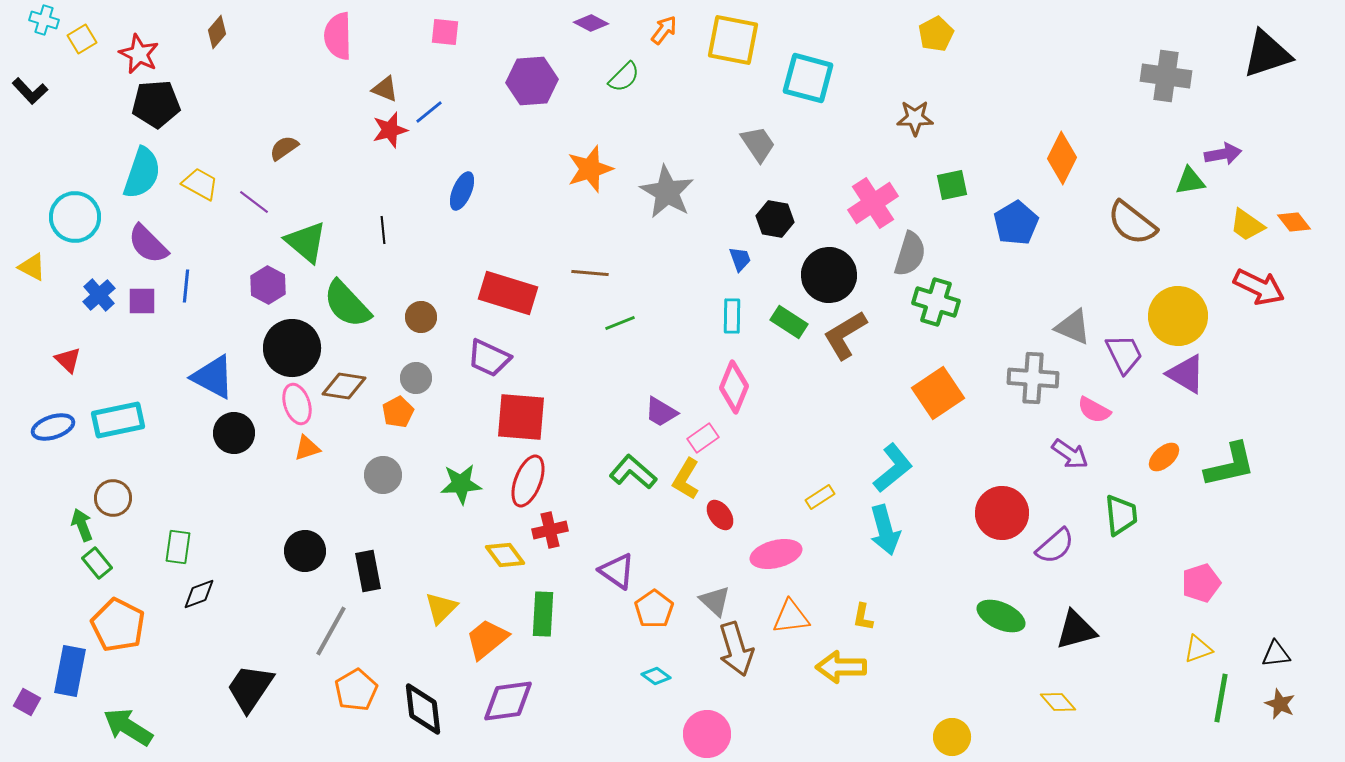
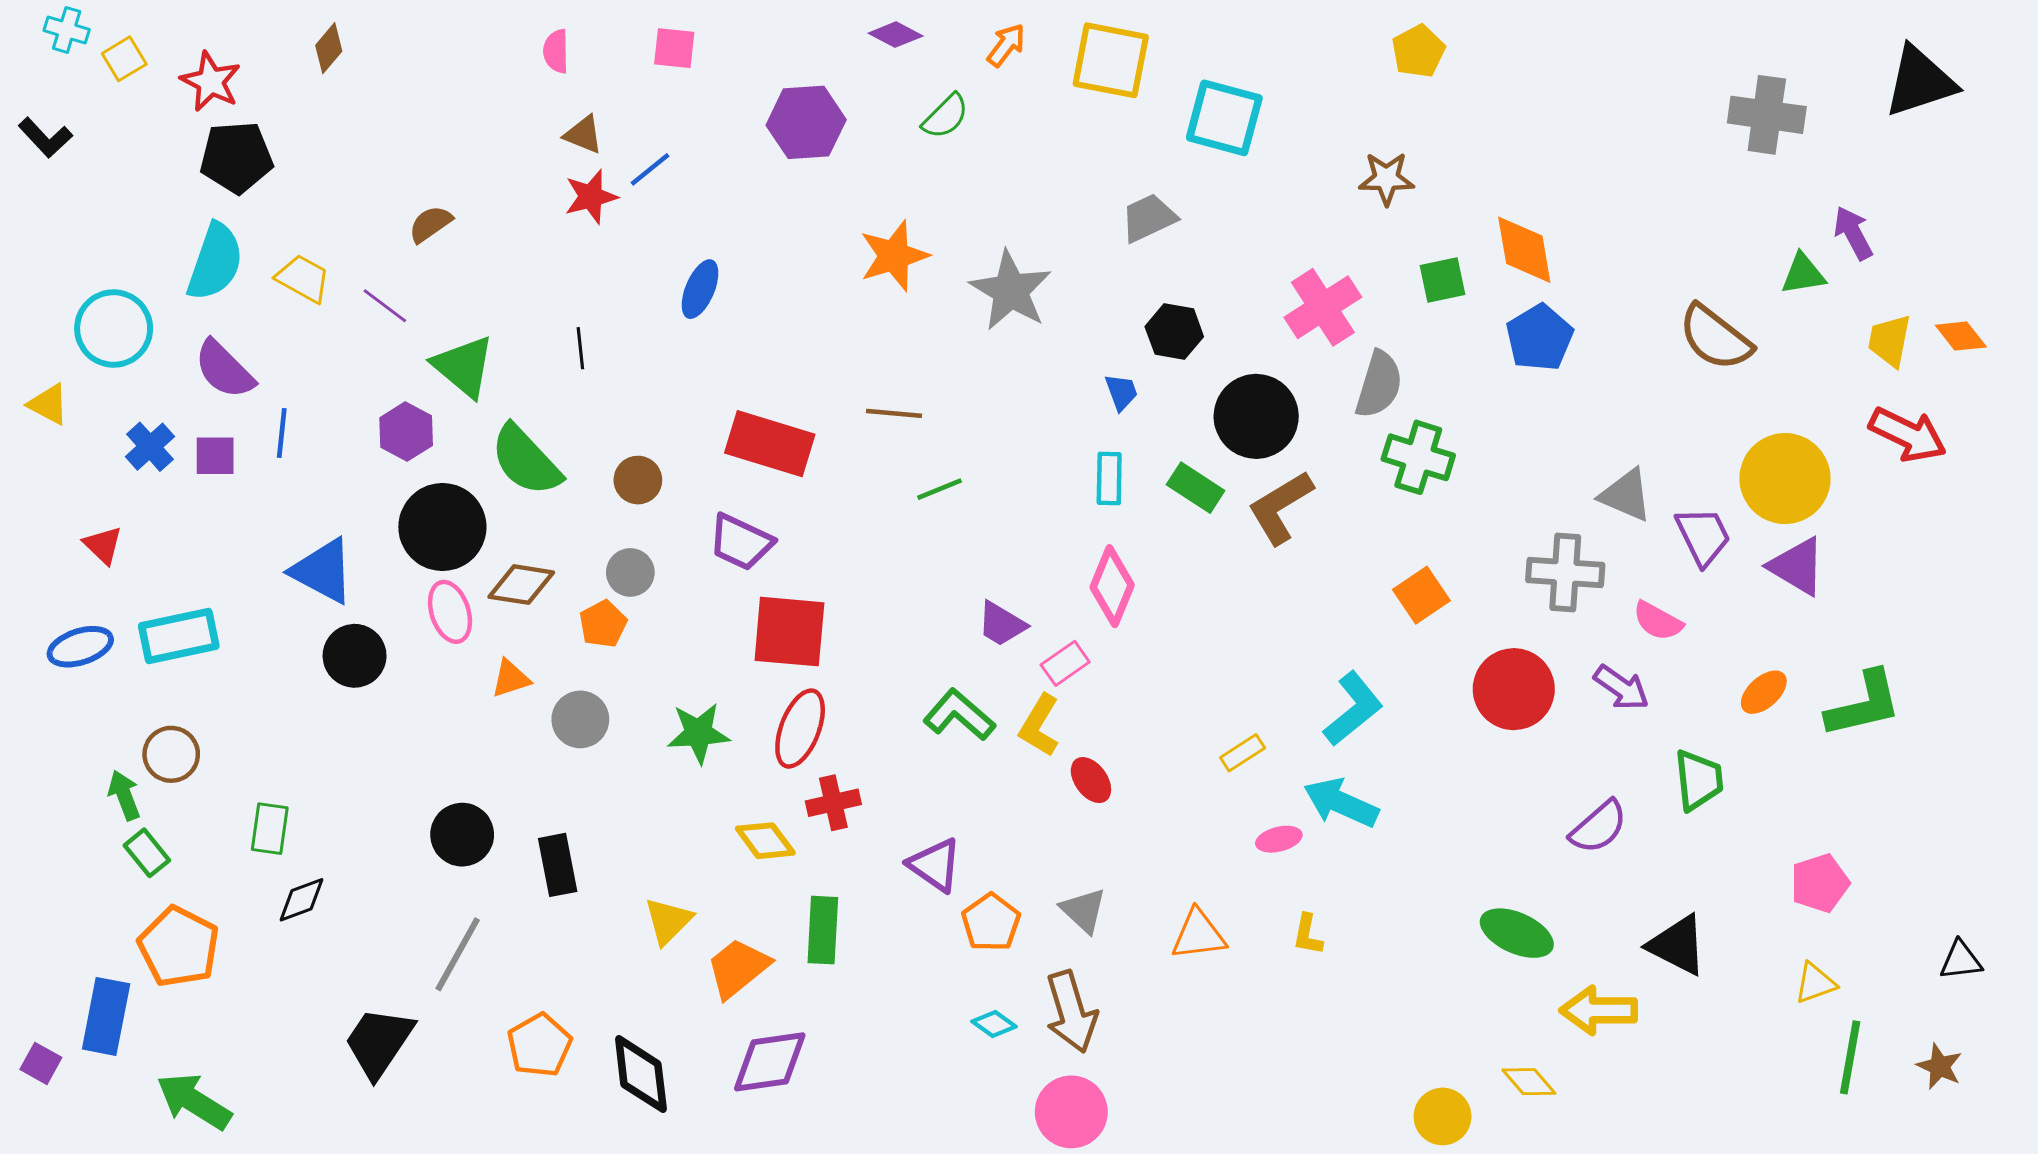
pink semicircle: (338, 36) -> (556, 51), moved, size x0.6
gray trapezoid: (758, 144) -> (1149, 218), turned -81
purple arrow: (1223, 154) -> (1853, 233), turned -108
orange diamond: (1062, 158) -> (1524, 250), moved, turned -36
yellow trapezoid: (1247, 225) -> (1890, 341), turned 66
orange square: (938, 393) -> (1421, 595), size x0.7
orange triangle: (307, 448) -> (511, 679), moved
red circle: (1002, 513) -> (1514, 689), moved
cyan arrow: (885, 530) -> (1341, 803), turned 129
pink ellipse: (776, 554) -> (1279, 839), moved, size x0.6
black triangle: (1076, 630) -> (1677, 945), moved, turned 42
gray line: (331, 631) -> (458, 954), moved
brown arrow: (736, 649) -> (1071, 1012), moved
black triangle: (1276, 654) -> (1961, 960), moved
yellow arrow: (841, 667) -> (1599, 1010), moved
yellow diamond: (1058, 702) -> (1529, 1082), moved

